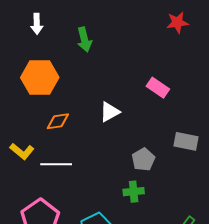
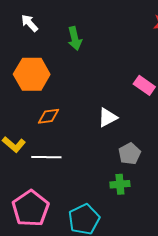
white arrow: (37, 24) -> (30, 23), turned 138
white triangle: (110, 112) -> (108, 117), moved

